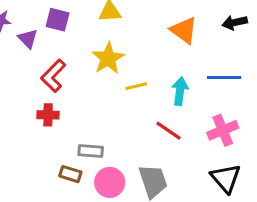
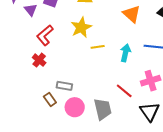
red cross: (48, 115) -> (39, 60), turned 32
red line: (168, 131) -> (124, 91), moved
brown rectangle: (70, 174) -> (50, 99), turned 32

